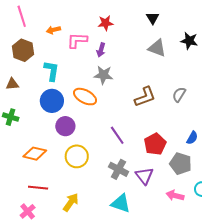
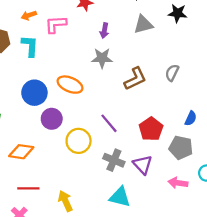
gray triangle: (157, 48) -> (143, 24), turned -30
purple arrow: (101, 50) -> (104, 31), moved
cyan L-shape: (52, 71) -> (30, 46), moved
gray star: (103, 75) -> (102, 58), moved
yellow circle: (77, 156) -> (79, 141), moved
yellow arrow: (71, 202) -> (65, 201), turned -54

